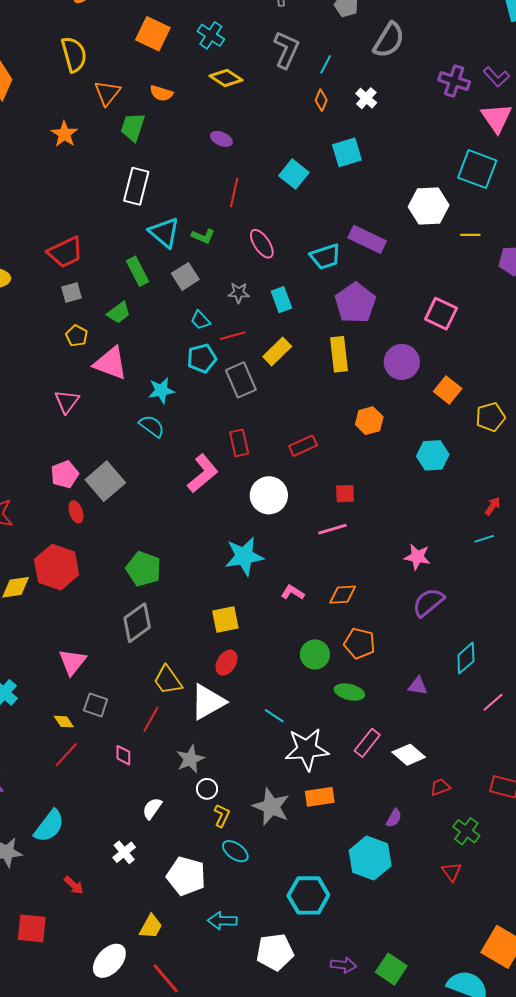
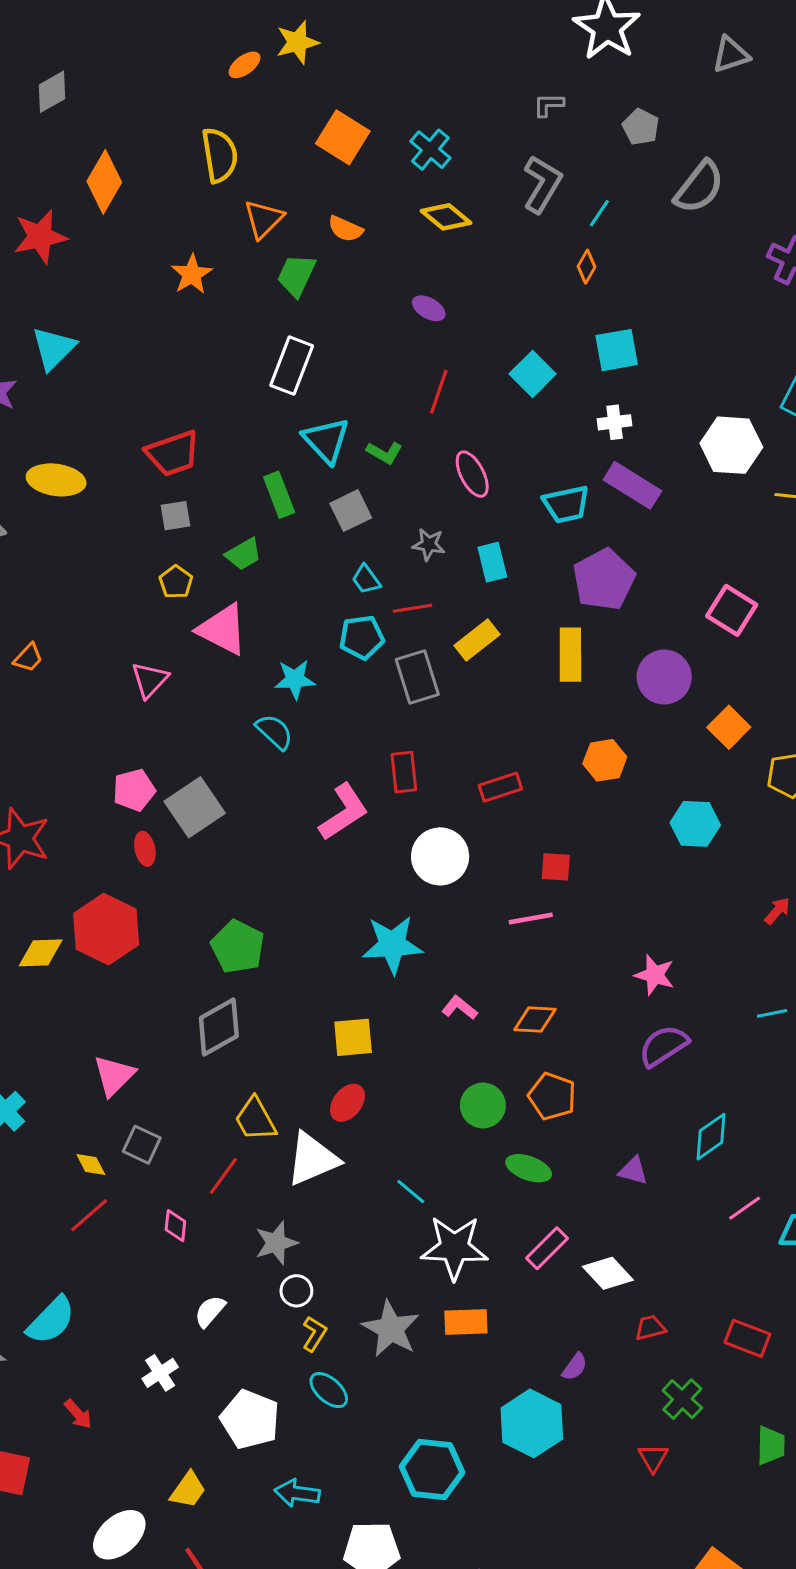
white cross: (366, 98) -> (615, 422), moved, turned 35
cyan line: (484, 539) -> (772, 1013), moved

